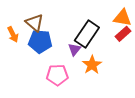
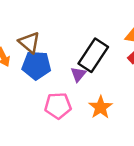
orange star: (92, 65) -> (101, 107), moved

